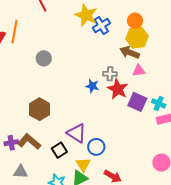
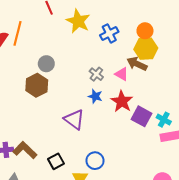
yellow star: (86, 15) -> (78, 21), moved
pink triangle: (139, 71) -> (122, 74), moved, turned 32
gray cross: (110, 74) -> (96, 74), moved, turned 32
brown hexagon: (40, 109) -> (37, 85), moved
purple triangle: (77, 133) -> (74, 119), moved

